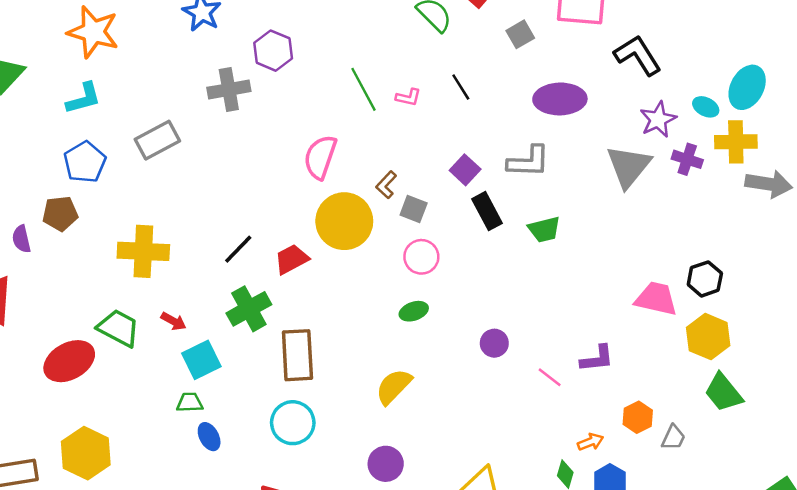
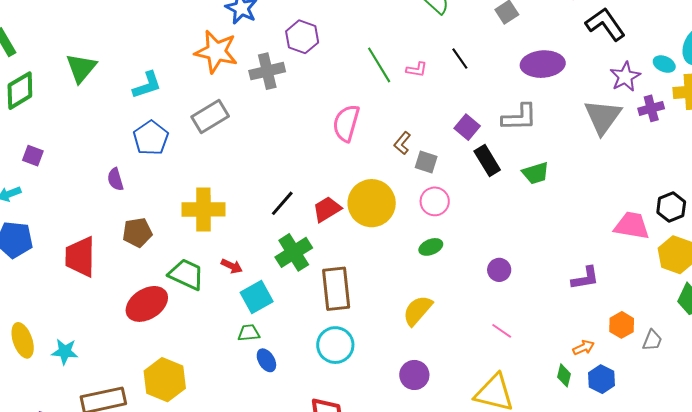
orange star: (93, 32) -> (216, 52), moved
purple cross: (687, 159) -> (651, 108), turned -30
brown pentagon: (60, 214) -> (137, 233), moved
yellow circle: (344, 221) -> (372, 203), moved
purple semicircle: (21, 239) -> (115, 179), moved
pink line: (550, 377) -> (502, 331), moved

